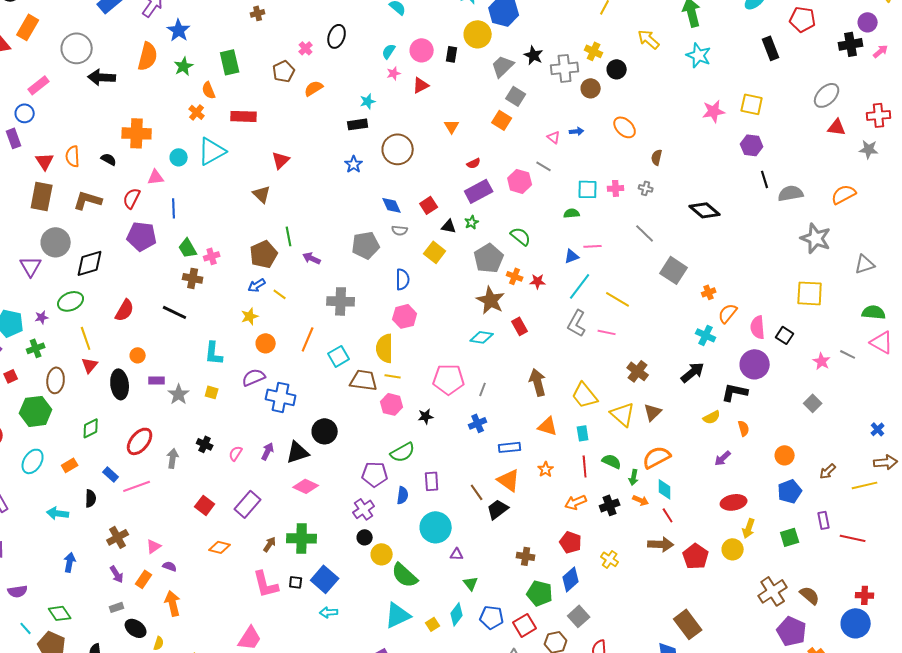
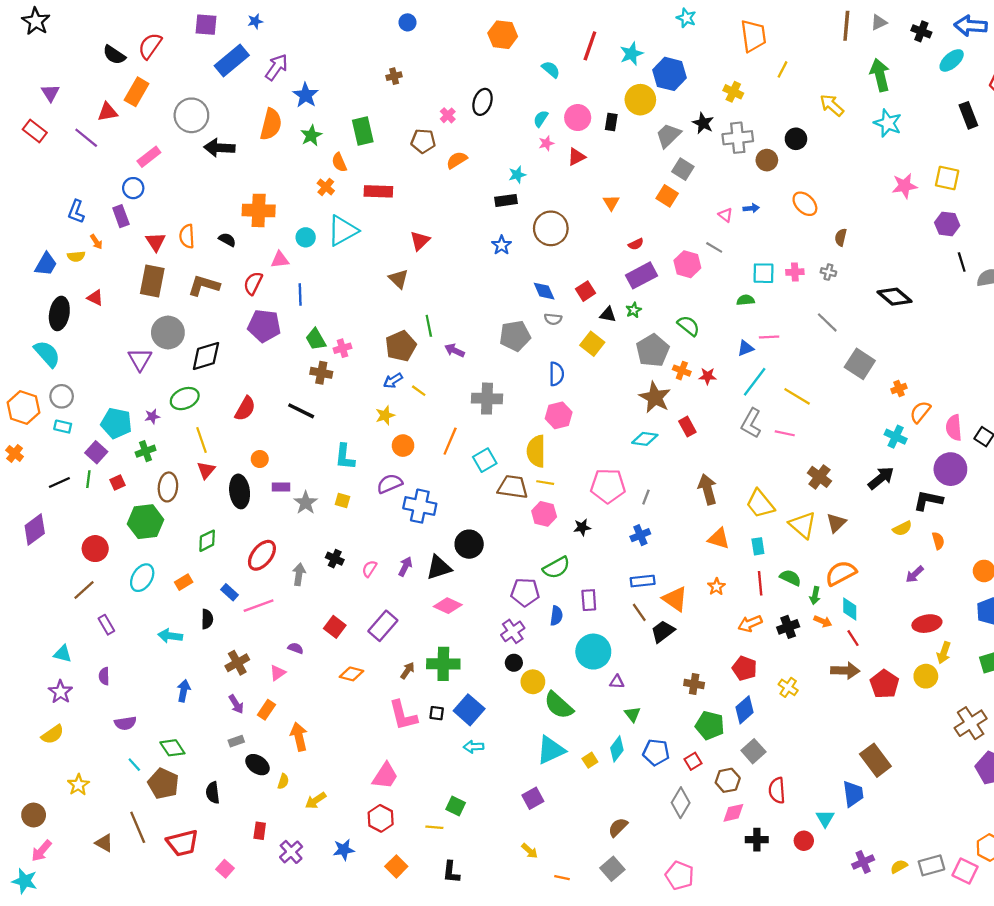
yellow cross: (594, 51) -> (733, 92), moved
brown pentagon: (284, 71) -> (423, 141), turned 30
blue rectangle: (510, 447) -> (643, 581), moved
purple semicircle: (170, 566) -> (296, 648), moved
red square: (525, 625) -> (693, 761), size x0.7

